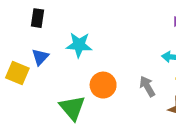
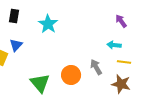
cyan star: (79, 45) -> (48, 24), moved, turned 30
orange circle: (103, 85) -> (71, 75), moved

